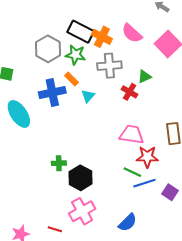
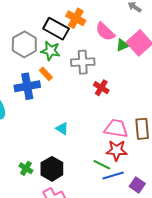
orange cross: (102, 37) -> (76, 18), moved
green triangle: (144, 77) -> (122, 45), moved
cyan triangle: (88, 96) -> (62, 129), moved, turned -40
pink trapezoid: (132, 135) -> (116, 128), moved
green cross: (59, 163) -> (26, 168), moved, turned 32

